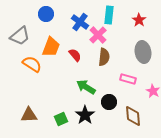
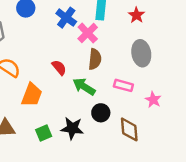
orange trapezoid: (51, 47) -> (32, 95), moved
red semicircle: (75, 55) -> (59, 68), moved
green arrow: (86, 87) -> (84, 87), moved
black star: (85, 115) -> (72, 128), turned -30

